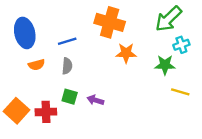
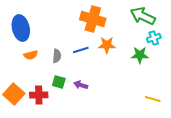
green arrow: (168, 19) -> (143, 16), turned 70
blue line: (67, 41) -> (81, 50), moved
yellow line: (180, 92) -> (153, 99), moved

